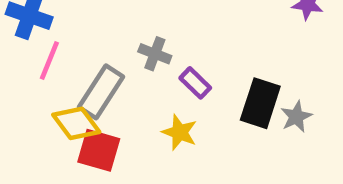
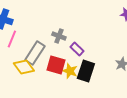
black rectangle: (260, 103) -> (86, 71), moved
red square: (99, 150) -> (56, 65), moved

